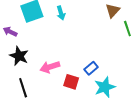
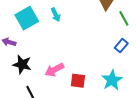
blue rectangle: (91, 68) -> (121, 46), moved

